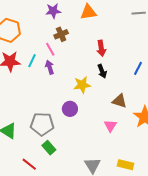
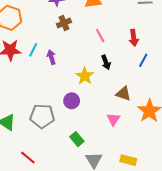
red arrow: (101, 48) -> (134, 38), moved
pink line: (50, 49) -> (100, 36), moved
yellow star: (82, 85) -> (85, 76), turned -30
green rectangle: (49, 148) -> (77, 139), moved

